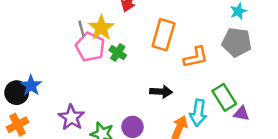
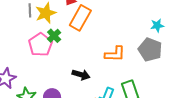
orange rectangle: (163, 35) -> (80, 18), moved
pink pentagon: (90, 47) -> (40, 45), moved

